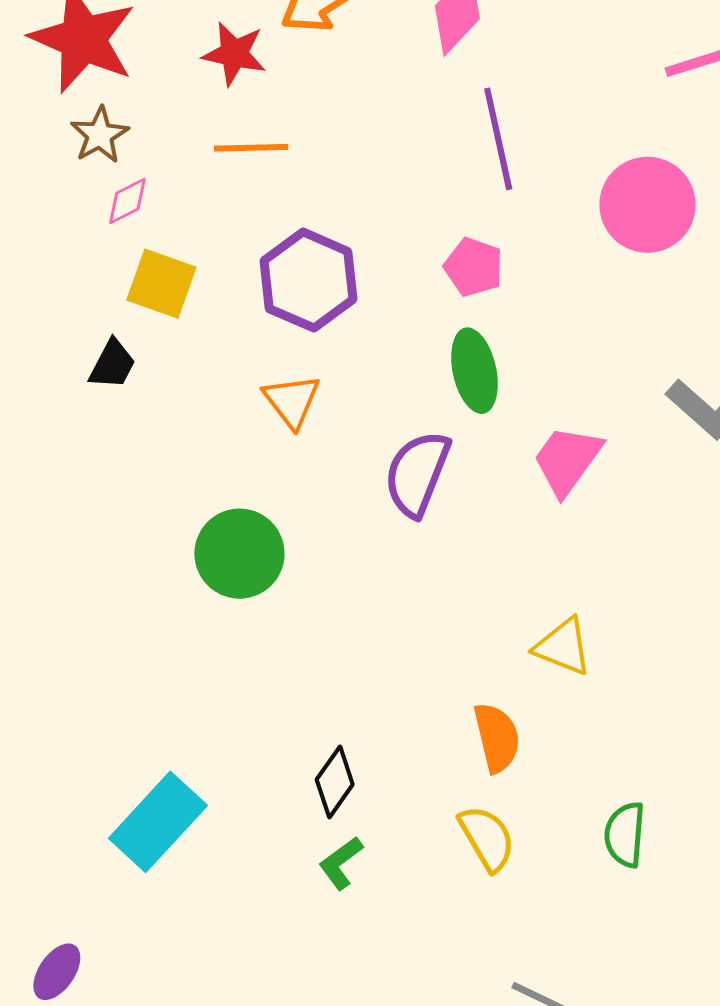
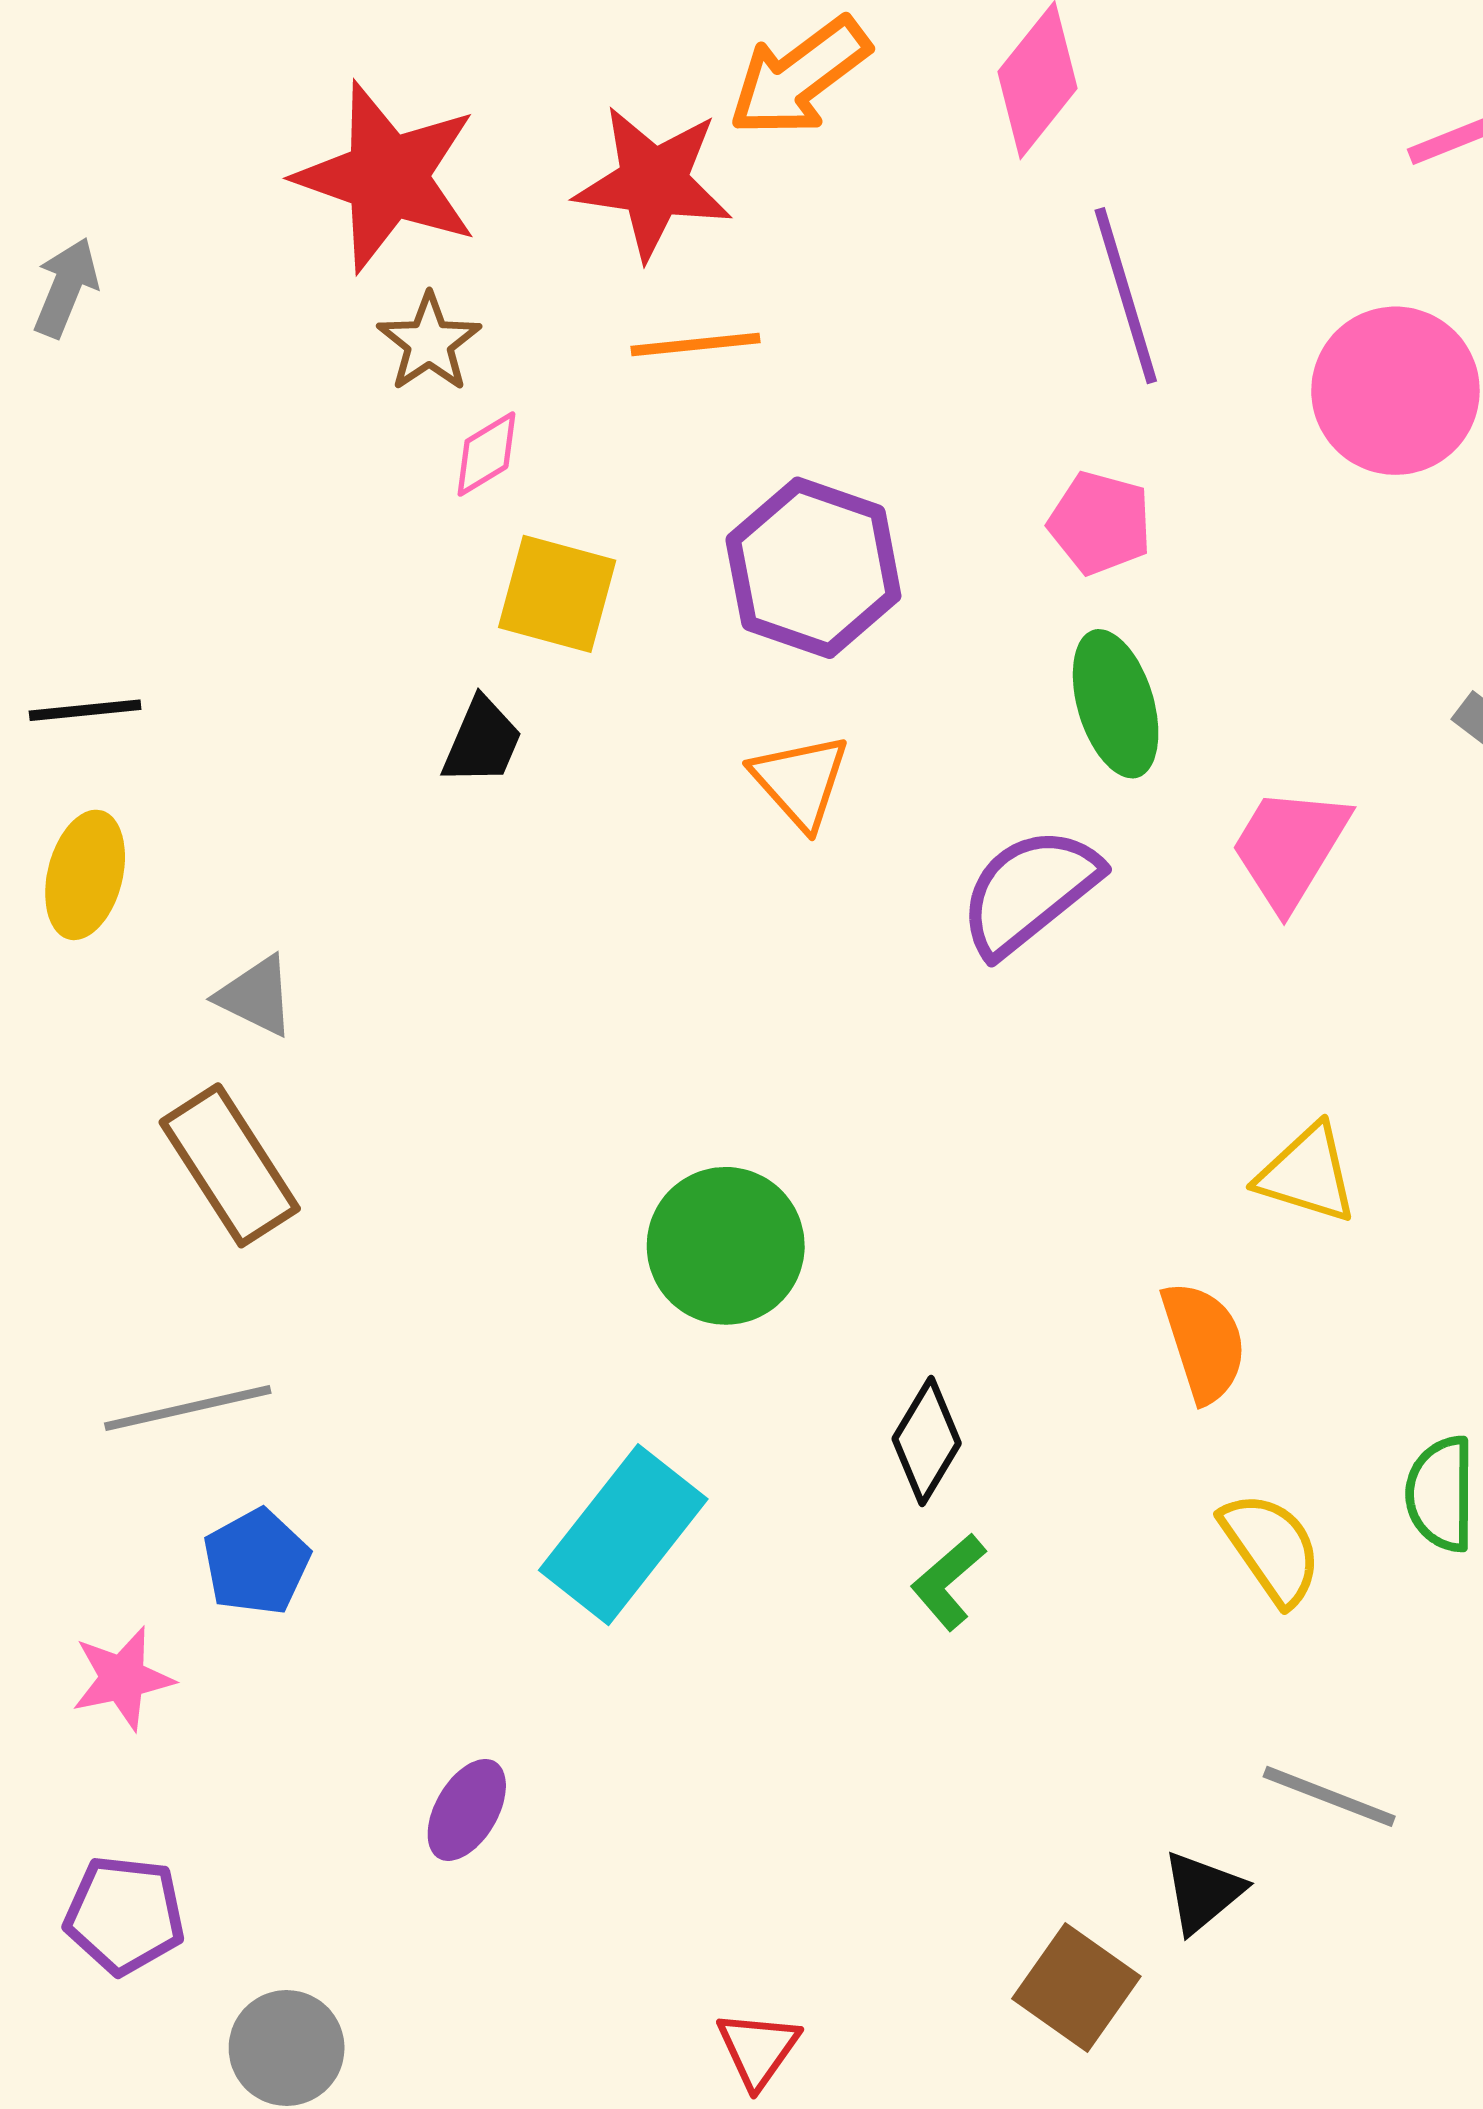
red star: (234, 54) -> (653, 182), size x1.4
purple semicircle: (417, 474) -> (1029, 891), turned 34
green circle: (239, 554) -> (726, 1246), moved
yellow semicircle: (487, 838) -> (1271, 1548), moved

